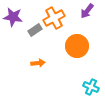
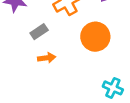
gray rectangle: (35, 30) -> (39, 32), moved

